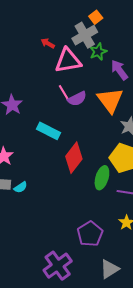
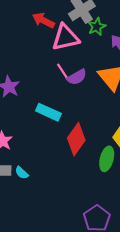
red arrow: (48, 43) -> (43, 20), size x1.5
cyan semicircle: (21, 187) -> (22, 173), turned 80

